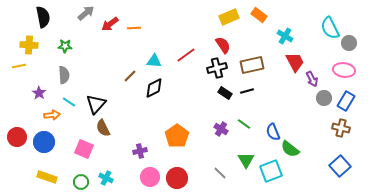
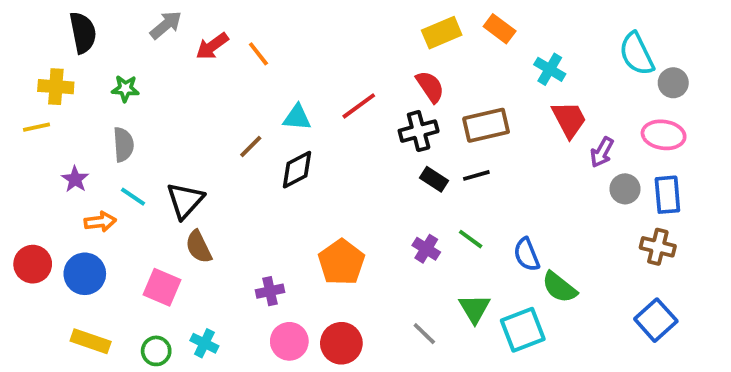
orange line: (134, 28) -> (258, 54), turned 56
purple arrow: (312, 79) -> (602, 152), turned 56
blue rectangle: (346, 101) -> (667, 195), turned -36

